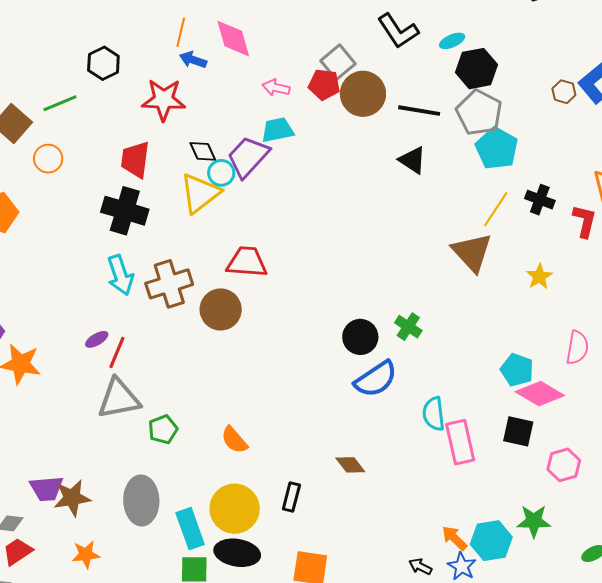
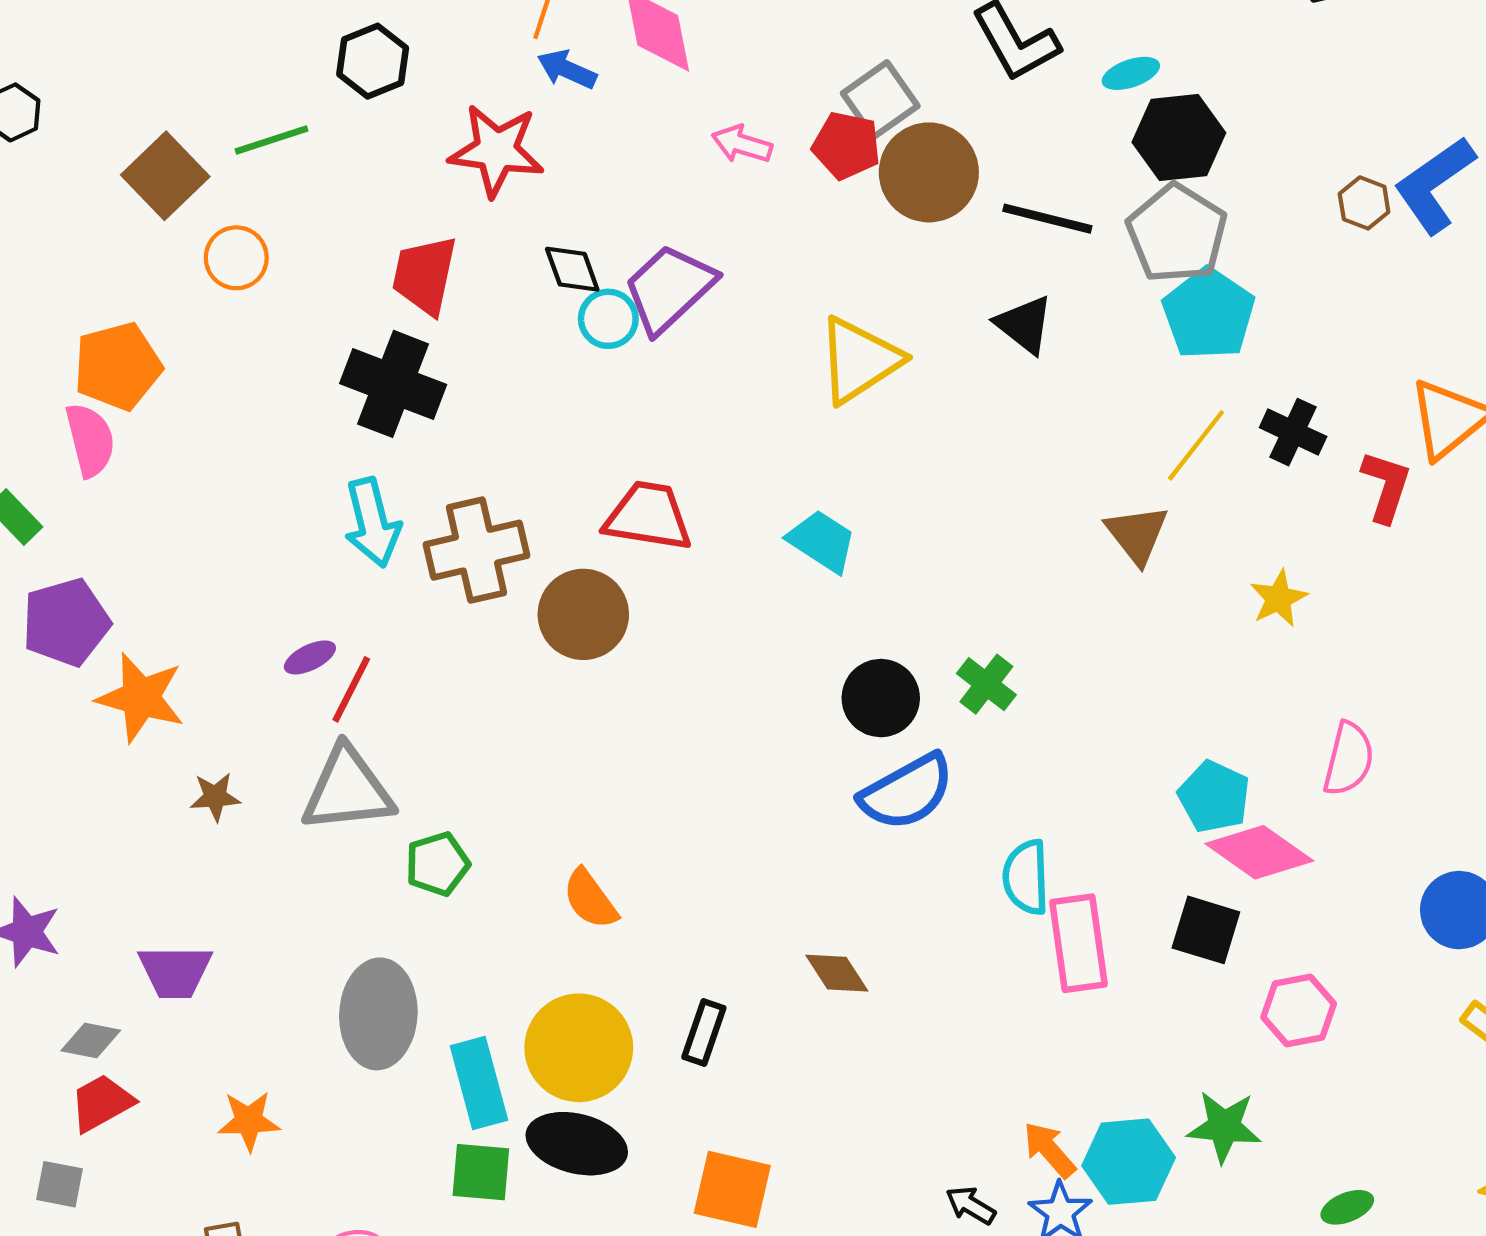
cyan trapezoid: (277, 130) -> (822, 541), moved, turned 40
yellow triangle: (200, 193) -> (859, 360), moved
brown triangle: (472, 252) -> (1137, 534), size x0.7
brown star: (72, 498) -> (215, 797), moved, size x0.6

